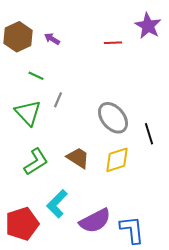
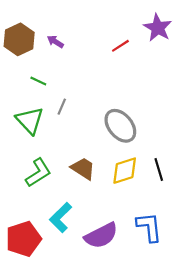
red line: (113, 43) -> (120, 46), turned -30
black line: (149, 134) -> (159, 169), moved
blue L-shape: (132, 230) -> (149, 227), moved

